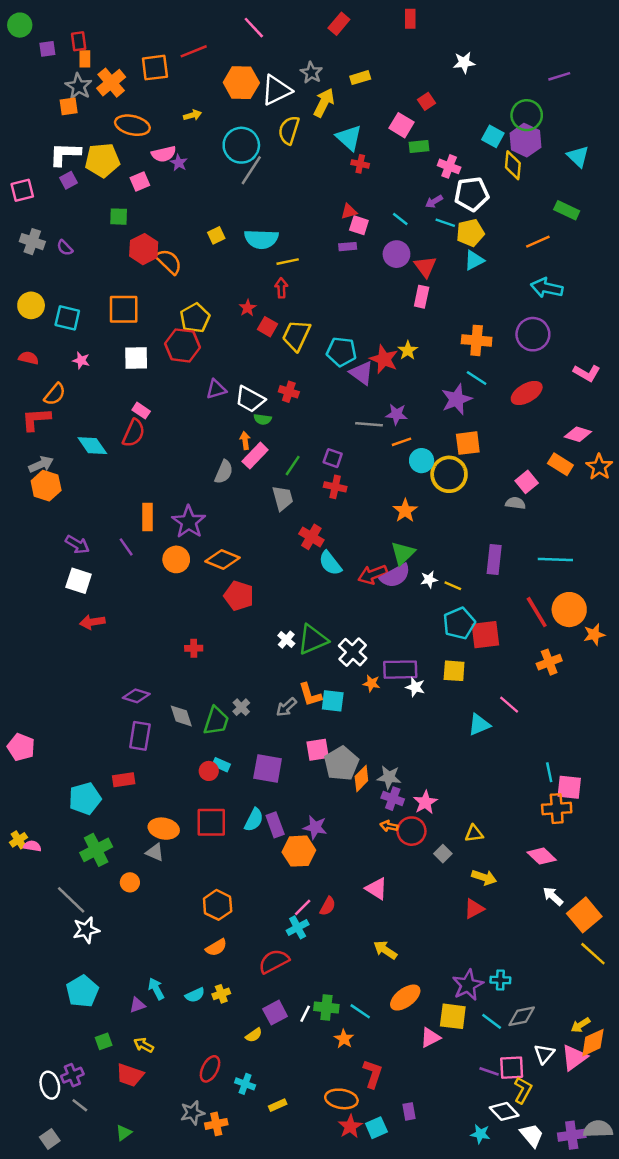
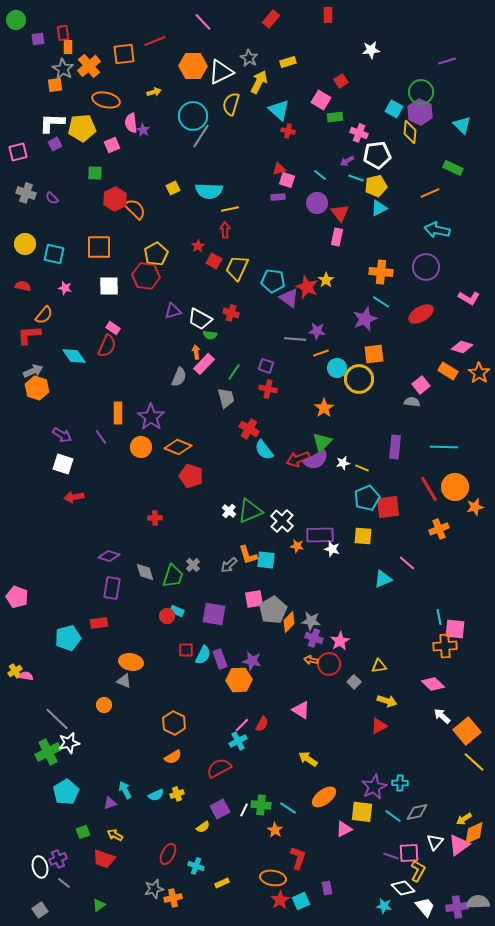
pink semicircle: (164, 154) -> (131, 123), turned 96
red square: (211, 822) -> (186, 650), moved, size x0.6
green cross: (96, 850) -> (48, 752), moved

